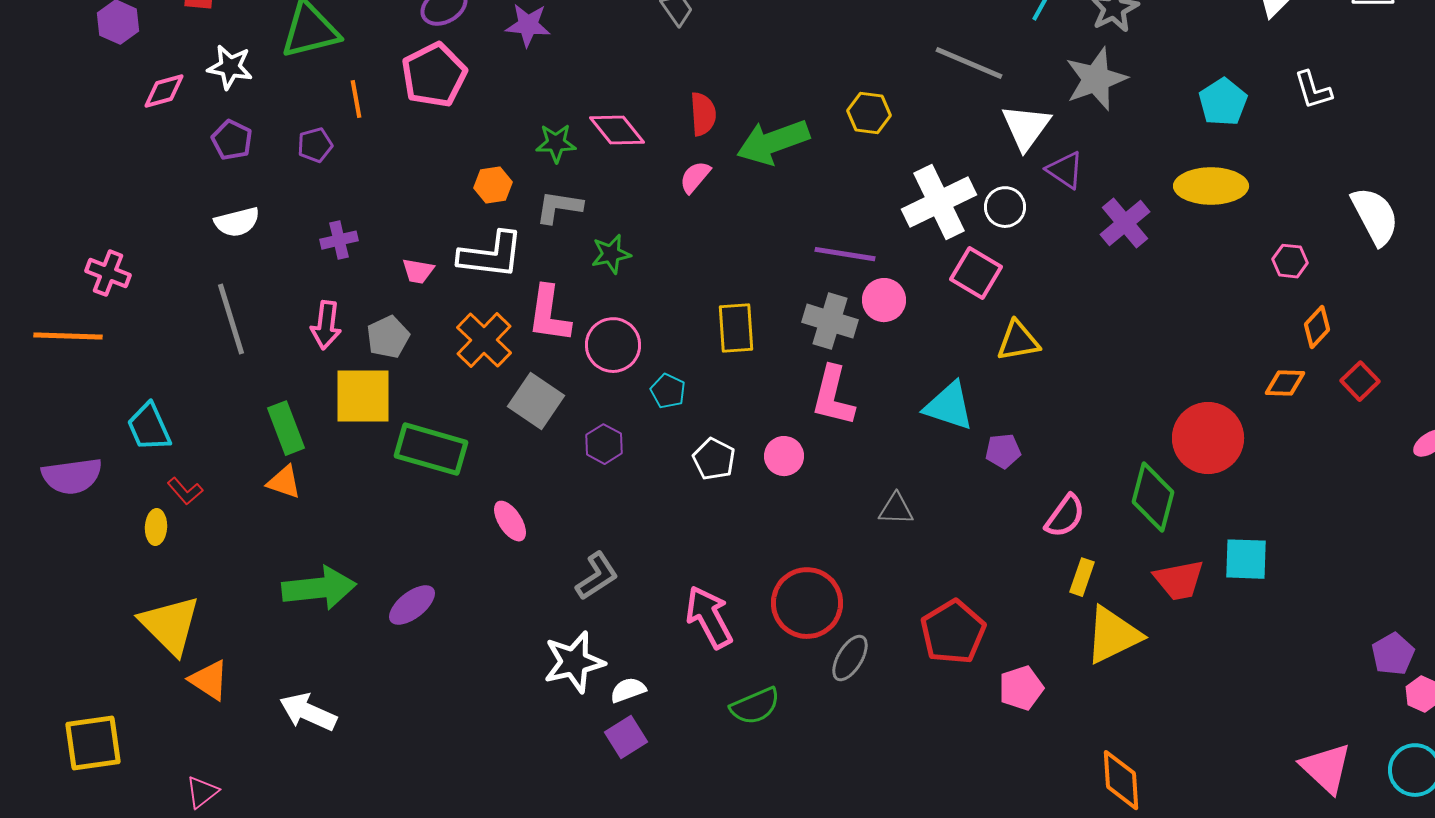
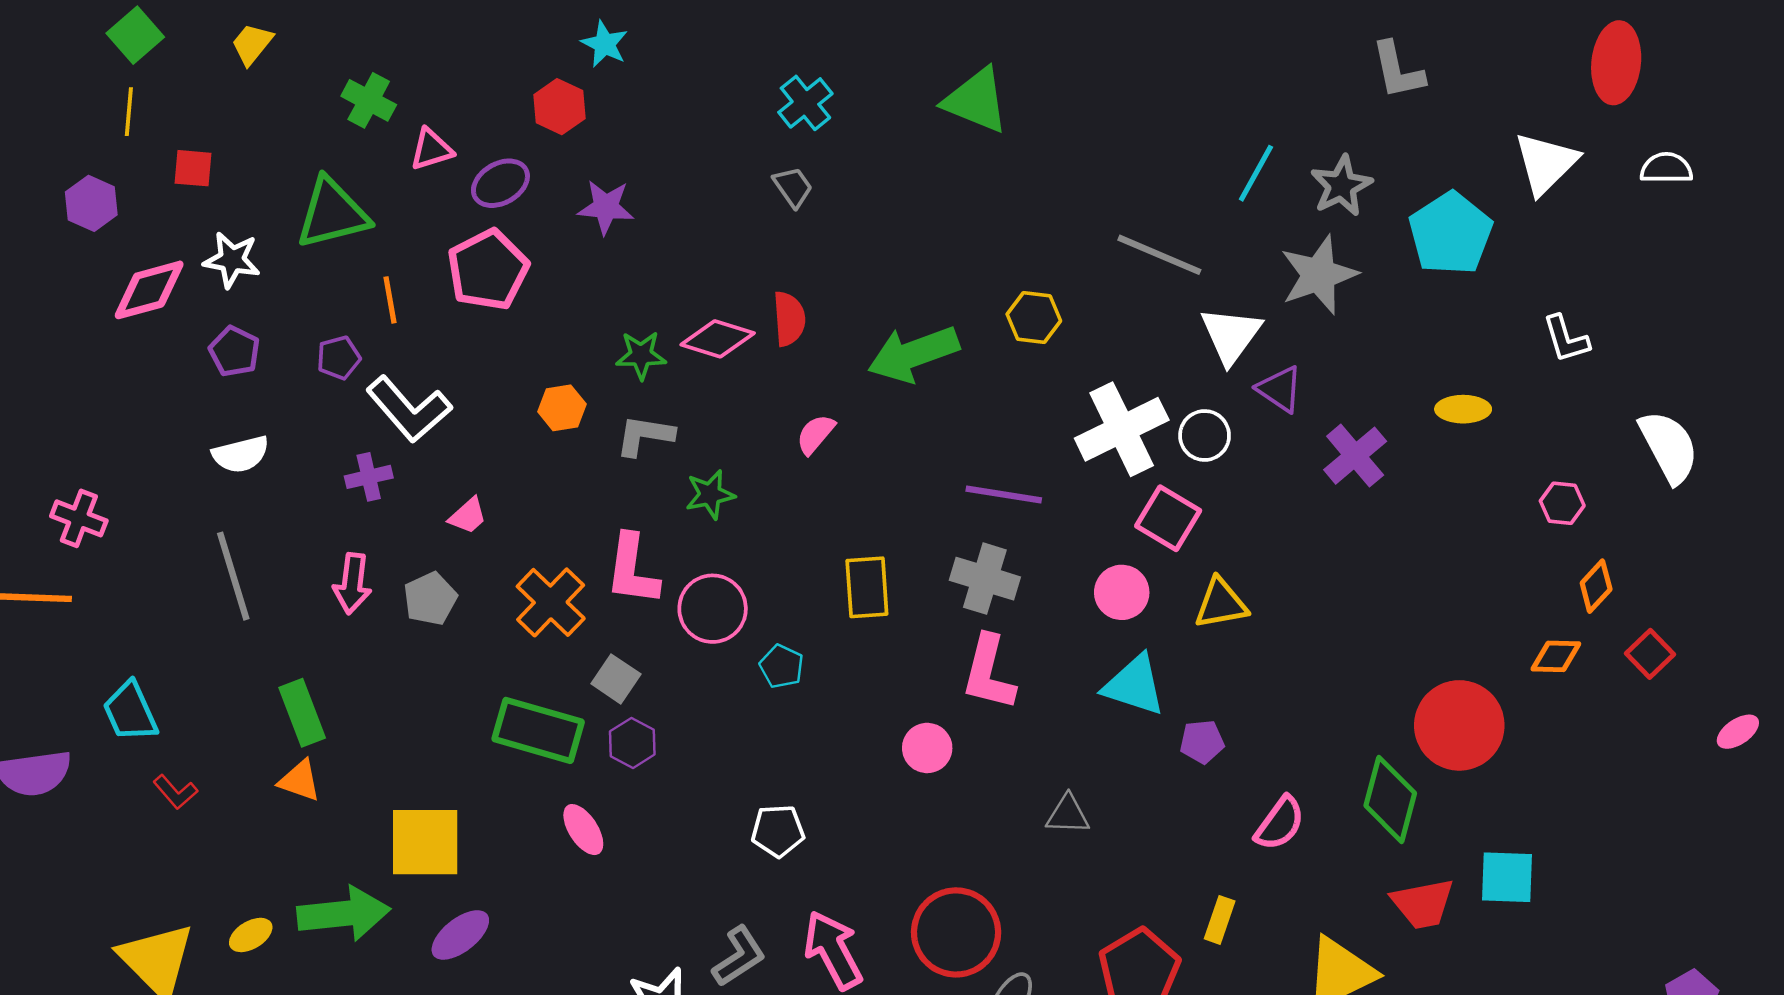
white L-shape: (1313, 90) -> (1566, 339), moved
pink diamond: (164, 91) -> (149, 290), size x1.4
cyan pentagon: (1223, 102) -> (1451, 233), moved, size x1.4
red semicircle: (703, 114) -> (789, 319), moved
pink diamond: (617, 130) -> (718, 339), turned -34
pink semicircle: (695, 177) -> (815, 434), moved
yellow ellipse: (1211, 186) -> (1463, 409), size x0.6
white L-shape: (491, 255) -> (409, 409), moved, turned 42
pink trapezoid: (418, 271) -> (468, 516), turned -52
pink circle: (884, 300) -> (1122, 592), moved
yellow square: (363, 396) -> (425, 842), moved
gray square: (536, 401) -> (616, 679), size x0.7
purple hexagon: (604, 444) -> (632, 743), moved
green rectangle: (431, 449) -> (538, 730), moved
white pentagon: (714, 459) -> (778, 831), moved, turned -30
yellow ellipse: (156, 527) -> (251, 935), moved, turned 56
gray L-shape: (597, 576) -> (739, 956), moved
yellow rectangle: (1082, 577) -> (1220, 920), moved

